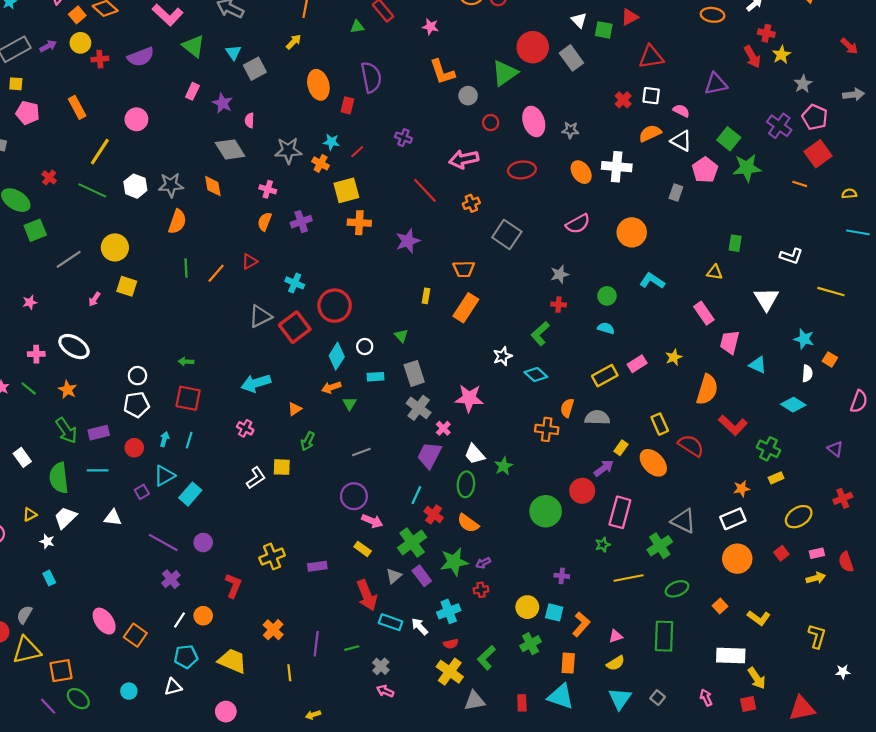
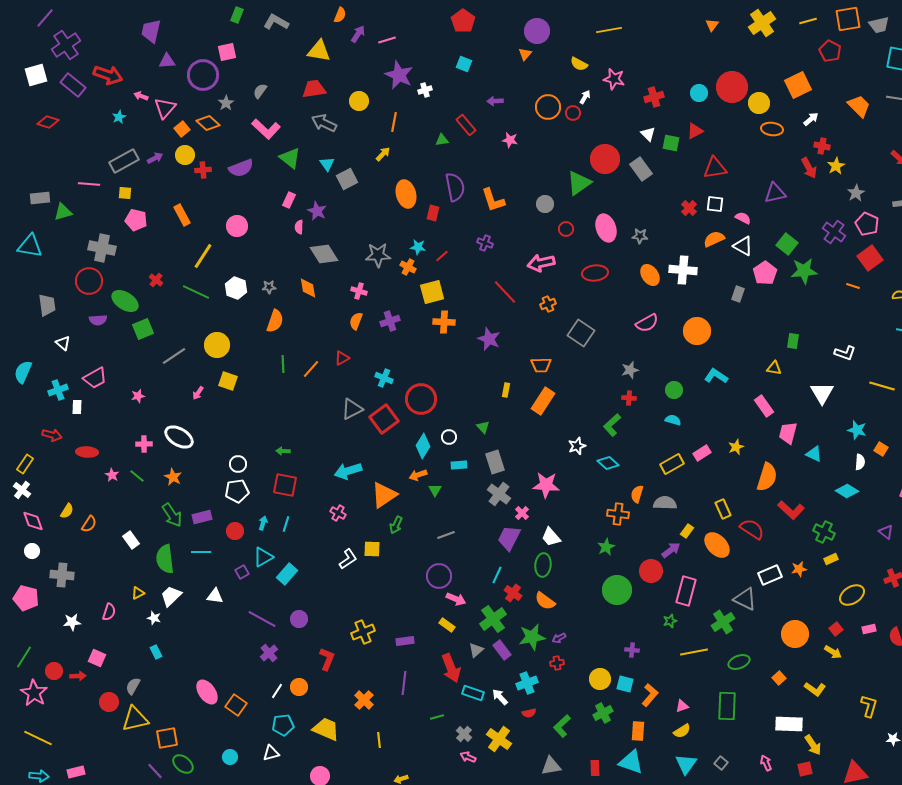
orange L-shape: (442, 72) -> (493, 200), moved
pink semicircle: (249, 120) -> (299, 227), moved
gray star: (171, 185) -> (269, 287), size x0.6
purple star: (408, 241) -> (489, 339), turned -30
orange triangle: (295, 409) -> (384, 495), size x2.0
green star: (504, 466) -> (606, 547), moved
white rectangle: (733, 519) -> (770, 575), moved
yellow arrow: (816, 578) -> (833, 652), moved, turned 48
purple line: (316, 644) -> (404, 683), moved
yellow cross: (450, 672) -> (499, 739), moved

